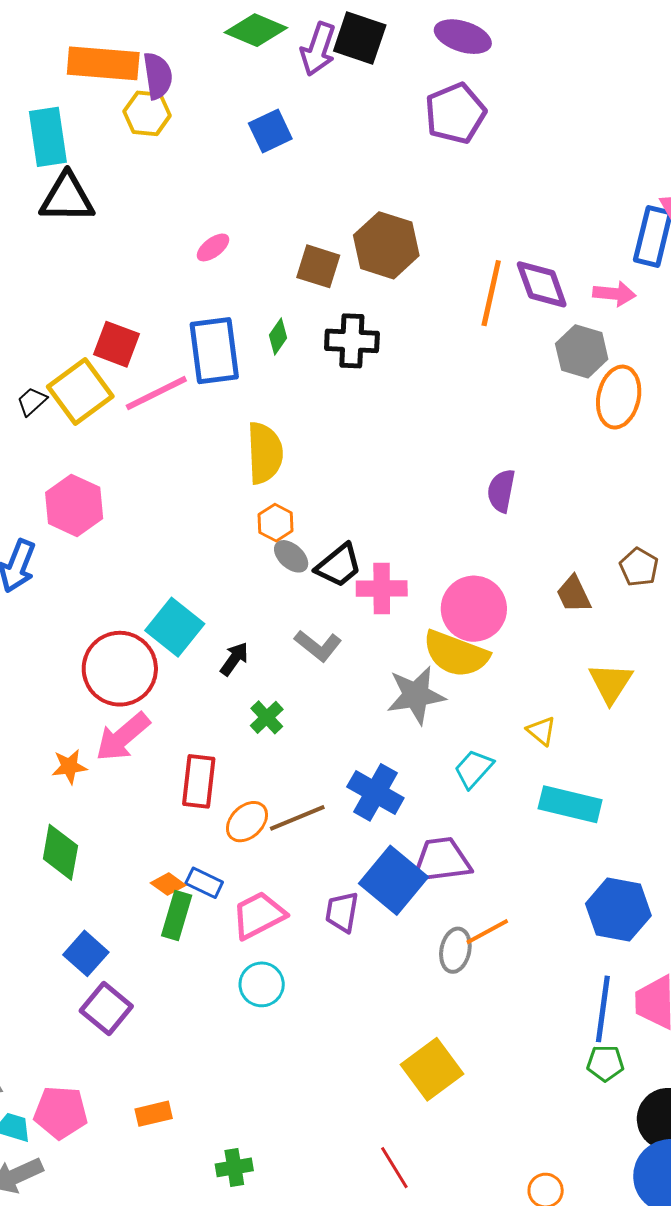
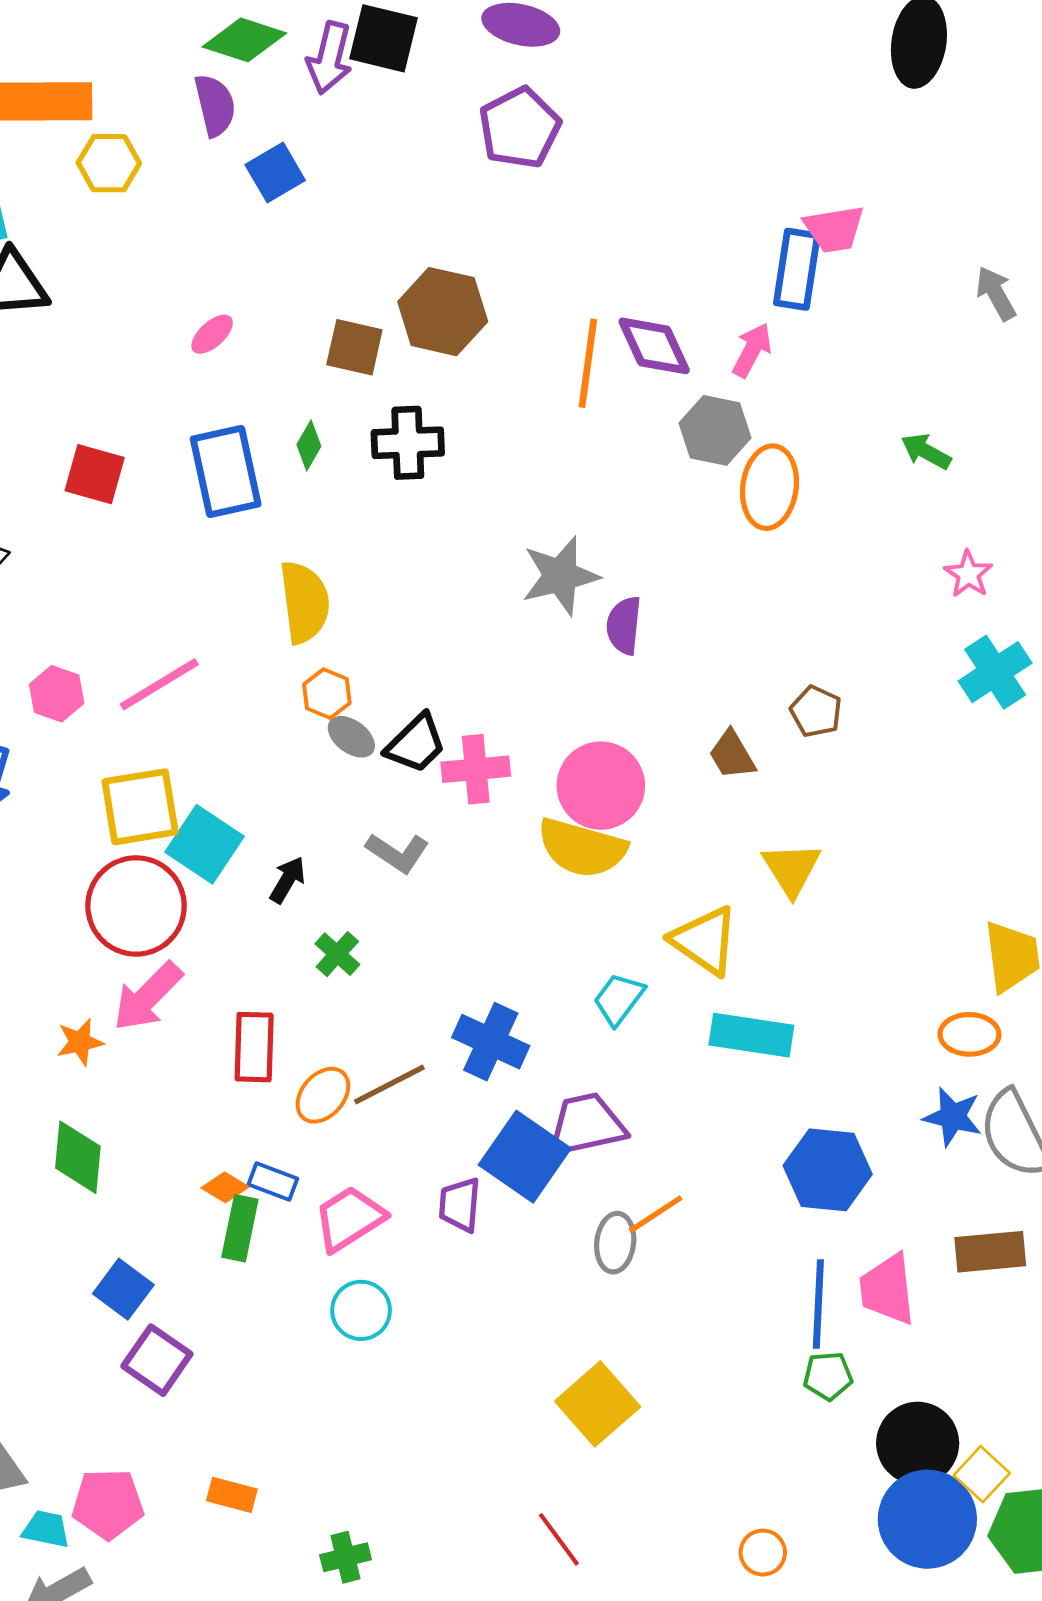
purple semicircle: (158, 76) -> (215, 105), moved
pink arrow: (614, 294) -> (752, 350), turned -63
yellow square: (80, 392) -> (140, 807), moved, turned 32
pink line: (156, 393) -> (159, 684), moved
pink hexagon: (74, 505) -> (57, 694), size x0.7
gray star: (416, 695) -> (560, 576), moved
yellow triangle: (541, 731) -> (705, 941), size x1.8
orange rectangle: (154, 1114) -> (232, 1495), turned 33

